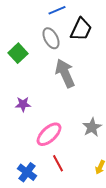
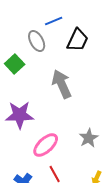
gray ellipse: (51, 38) -> (37, 41), moved
purple star: (23, 104) -> (20, 115), size x1.8

